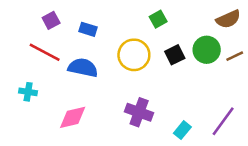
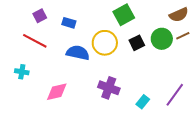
green square: (158, 19) -> (124, 15), size x1.5
brown line: (235, 56) -> (183, 36), moved
blue semicircle: (83, 68) -> (78, 53), moved

